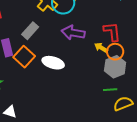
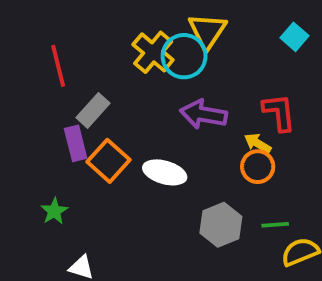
gray rectangle: (30, 31) -> (93, 110), moved
orange circle: (115, 52) -> (258, 167), moved
gray hexagon: (115, 67) -> (221, 225), moved

